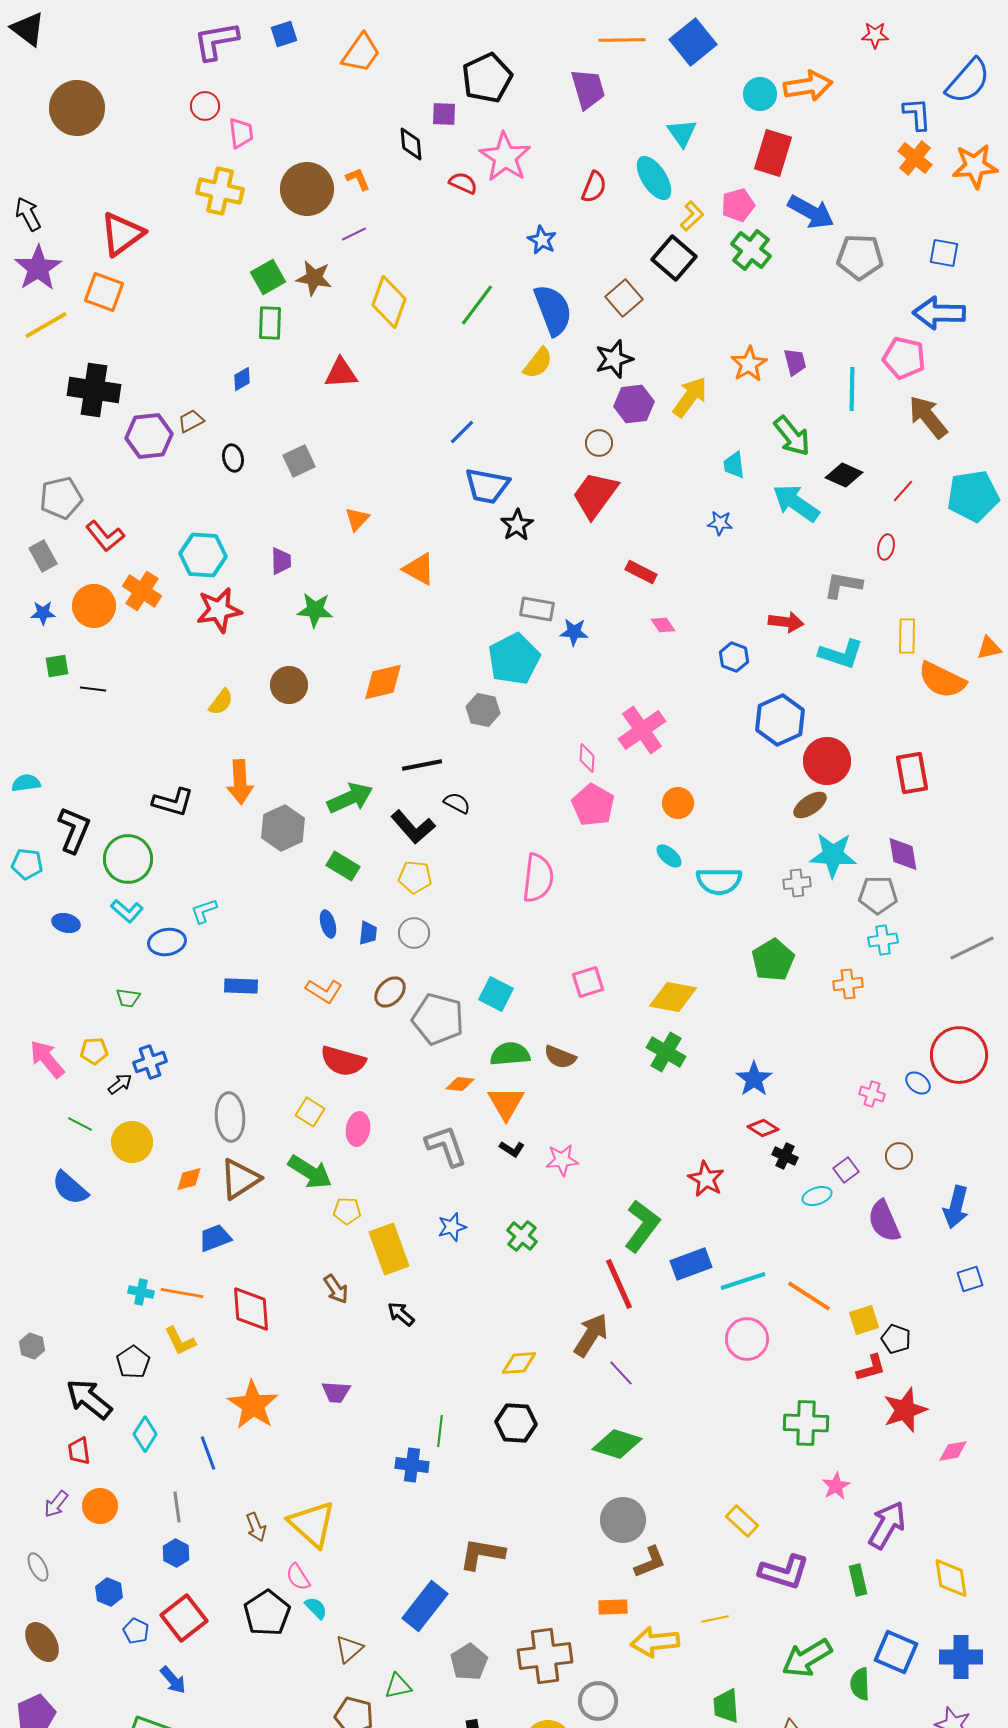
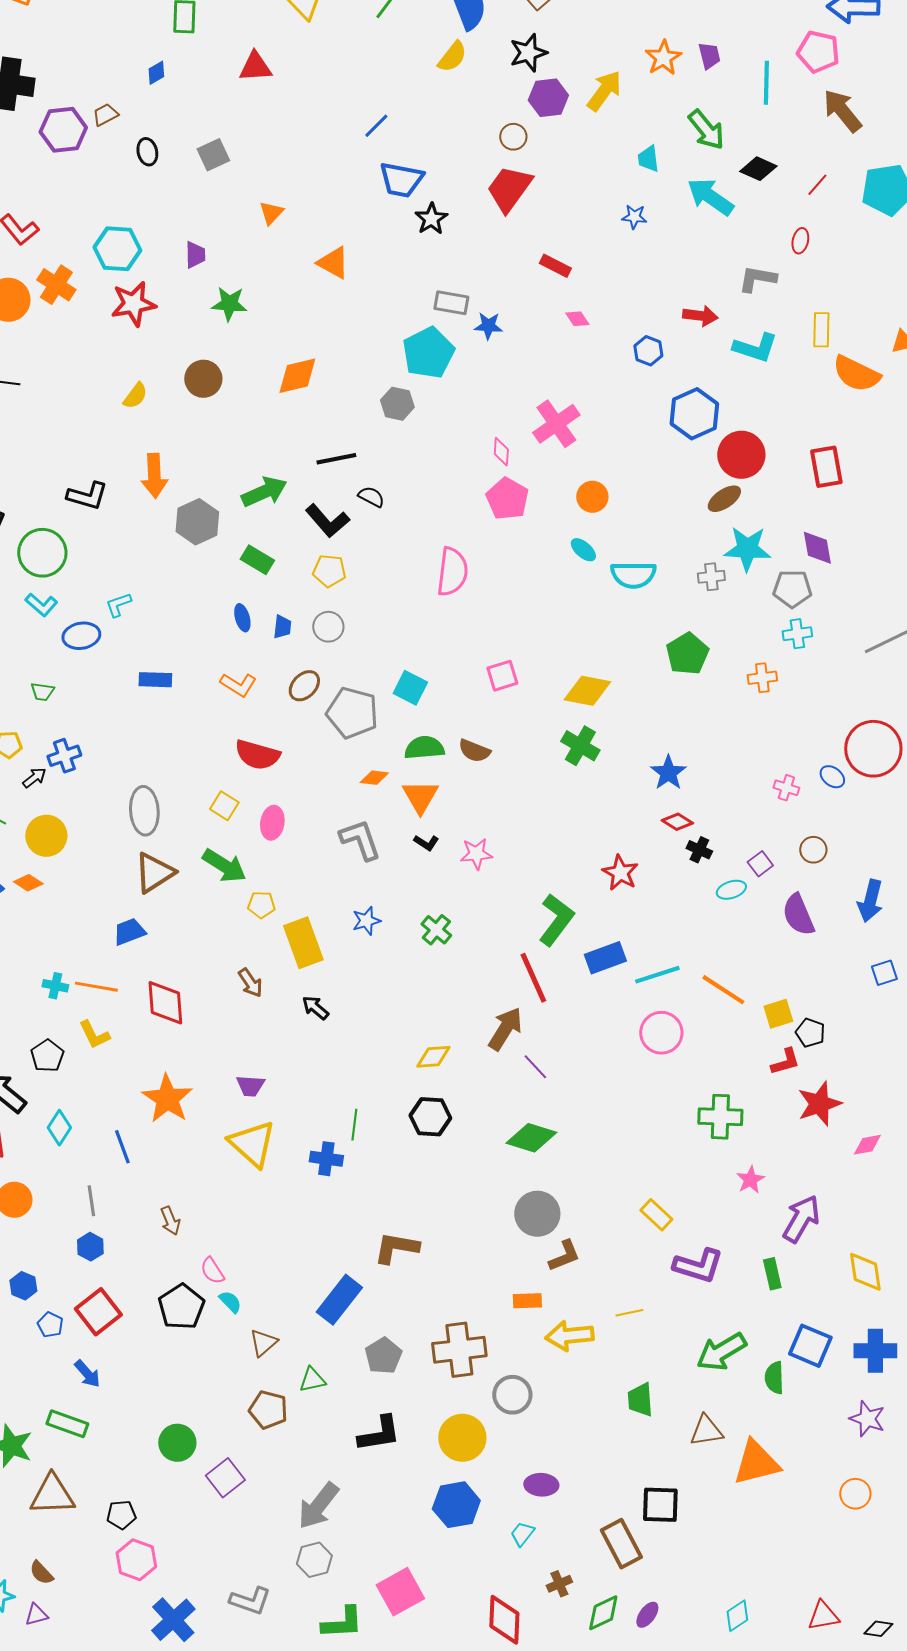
orange diamond: (189, 1179) -> (28, 883), moved, turned 48
yellow triangle: (312, 1524) -> (252, 1144), moved

